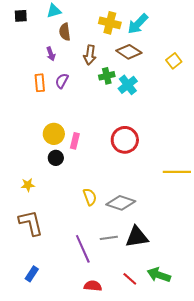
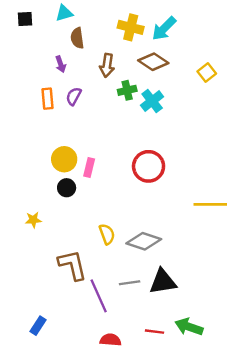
brown L-shape: (31, 223) -> (72, 265), moved
red line: (130, 279) -> (154, 332), turned -35

